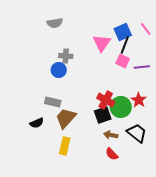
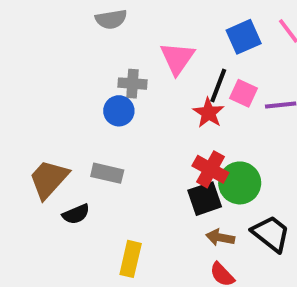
pink triangle: (102, 43) -> (177, 58), moved
black line: (125, 45) -> (218, 86), moved
red star: (139, 100) -> (208, 113), moved
brown trapezoid: (66, 118) -> (49, 179), moved

